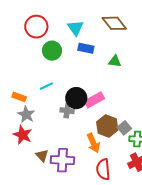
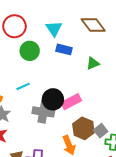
green triangle: (115, 61) -> (93, 63), turned -32
gray cross: (67, 111) -> (43, 112), size x1.5

